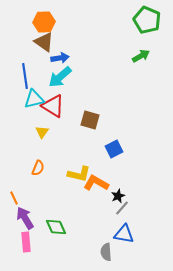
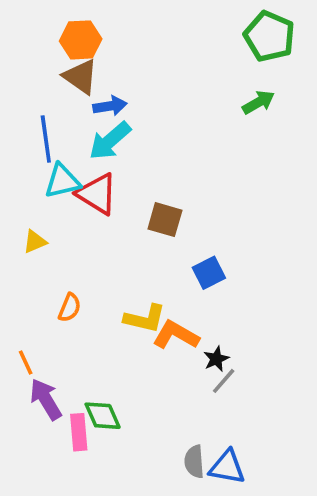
yellow triangle: (42, 132) -> (35, 242), moved, turned 32
blue triangle: (124, 234) -> (227, 467), moved
pink rectangle: (26, 242) -> (79, 432), moved

